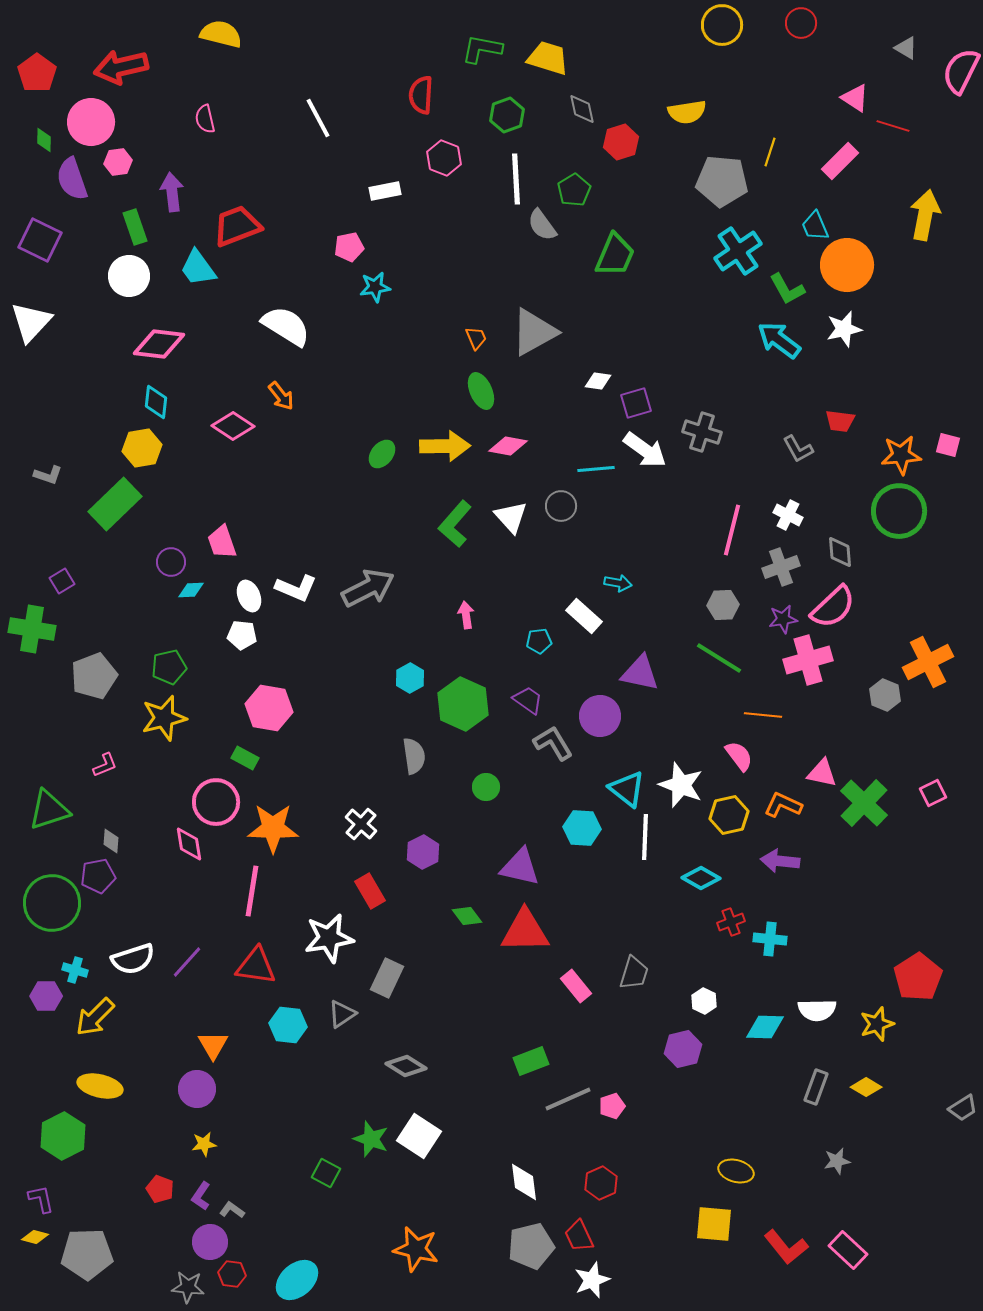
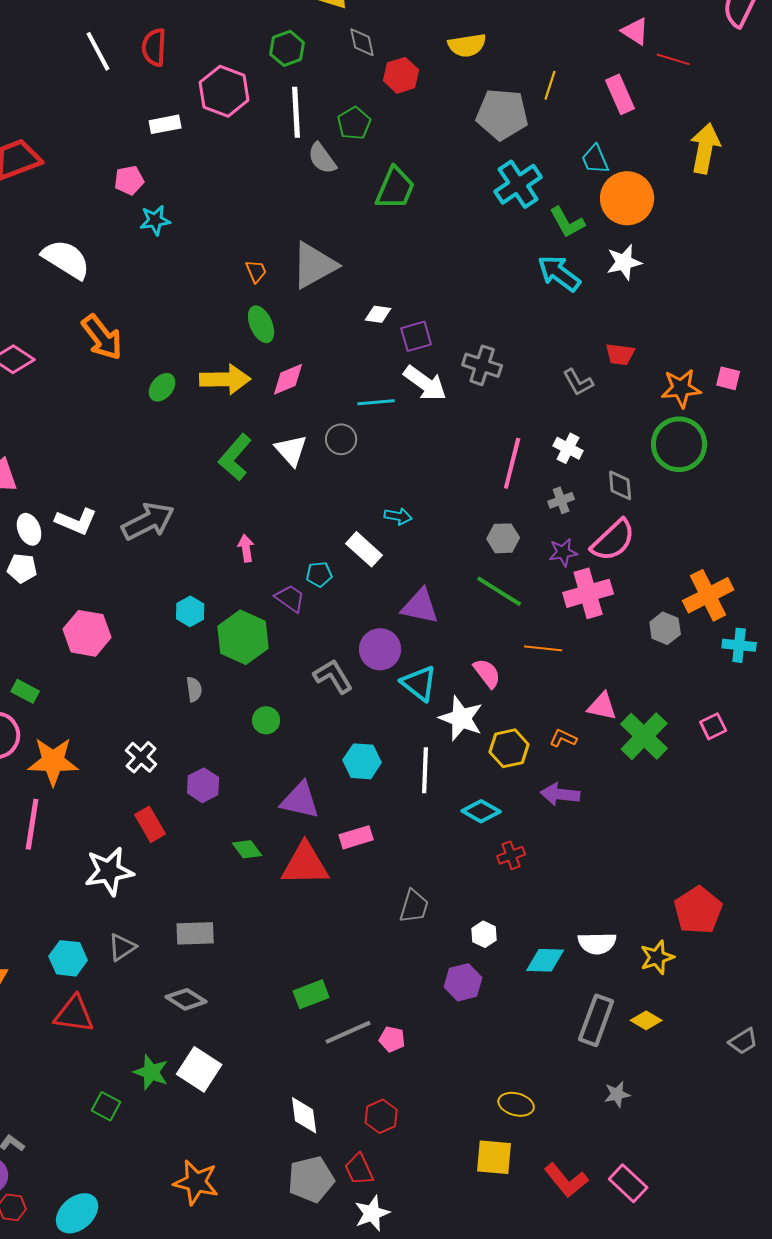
red semicircle: (421, 95) -> (154, 47), moved
pink hexagon: (444, 158) -> (224, 91), size x1.4
pink rectangle: (840, 161) -> (620, 94), turned -69
orange arrow: (281, 396) -> (102, 337), moved, size x1.6
pink diamond: (508, 446) -> (288, 379), turned -33
gray cross: (781, 567) -> (561, 500), size x0.7
purple trapezoid: (528, 700) -> (290, 598), moved
pink hexagon: (269, 708) -> (87, 633), moved
gray semicircle: (414, 756) -> (194, 689), size x0.7
pink semicircle: (739, 756) -> (487, 673), moved
cyan triangle: (627, 789) -> (419, 683), moved
orange L-shape: (783, 805) -> (563, 738), size x0.7
cyan cross: (770, 939) -> (739, 645), moved
red triangle: (256, 966) -> (74, 1014), moved
gray rectangle: (387, 978) -> (195, 933), moved, turned 63
pink rectangle: (576, 986) -> (356, 837), moved, turned -68
gray rectangle: (816, 1087) -> (596, 1020), size x1.4
pink pentagon: (612, 1106) -> (392, 1039), turned 30

